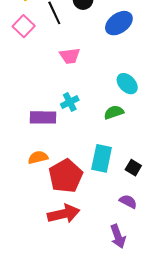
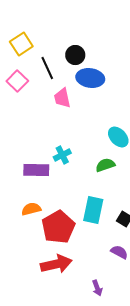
blue ellipse: (119, 23) -> (90, 78), moved, turned 44
pink trapezoid: (70, 56) -> (62, 98), moved, turned 85
purple arrow: (118, 236) -> (97, 288), moved, size x0.7

